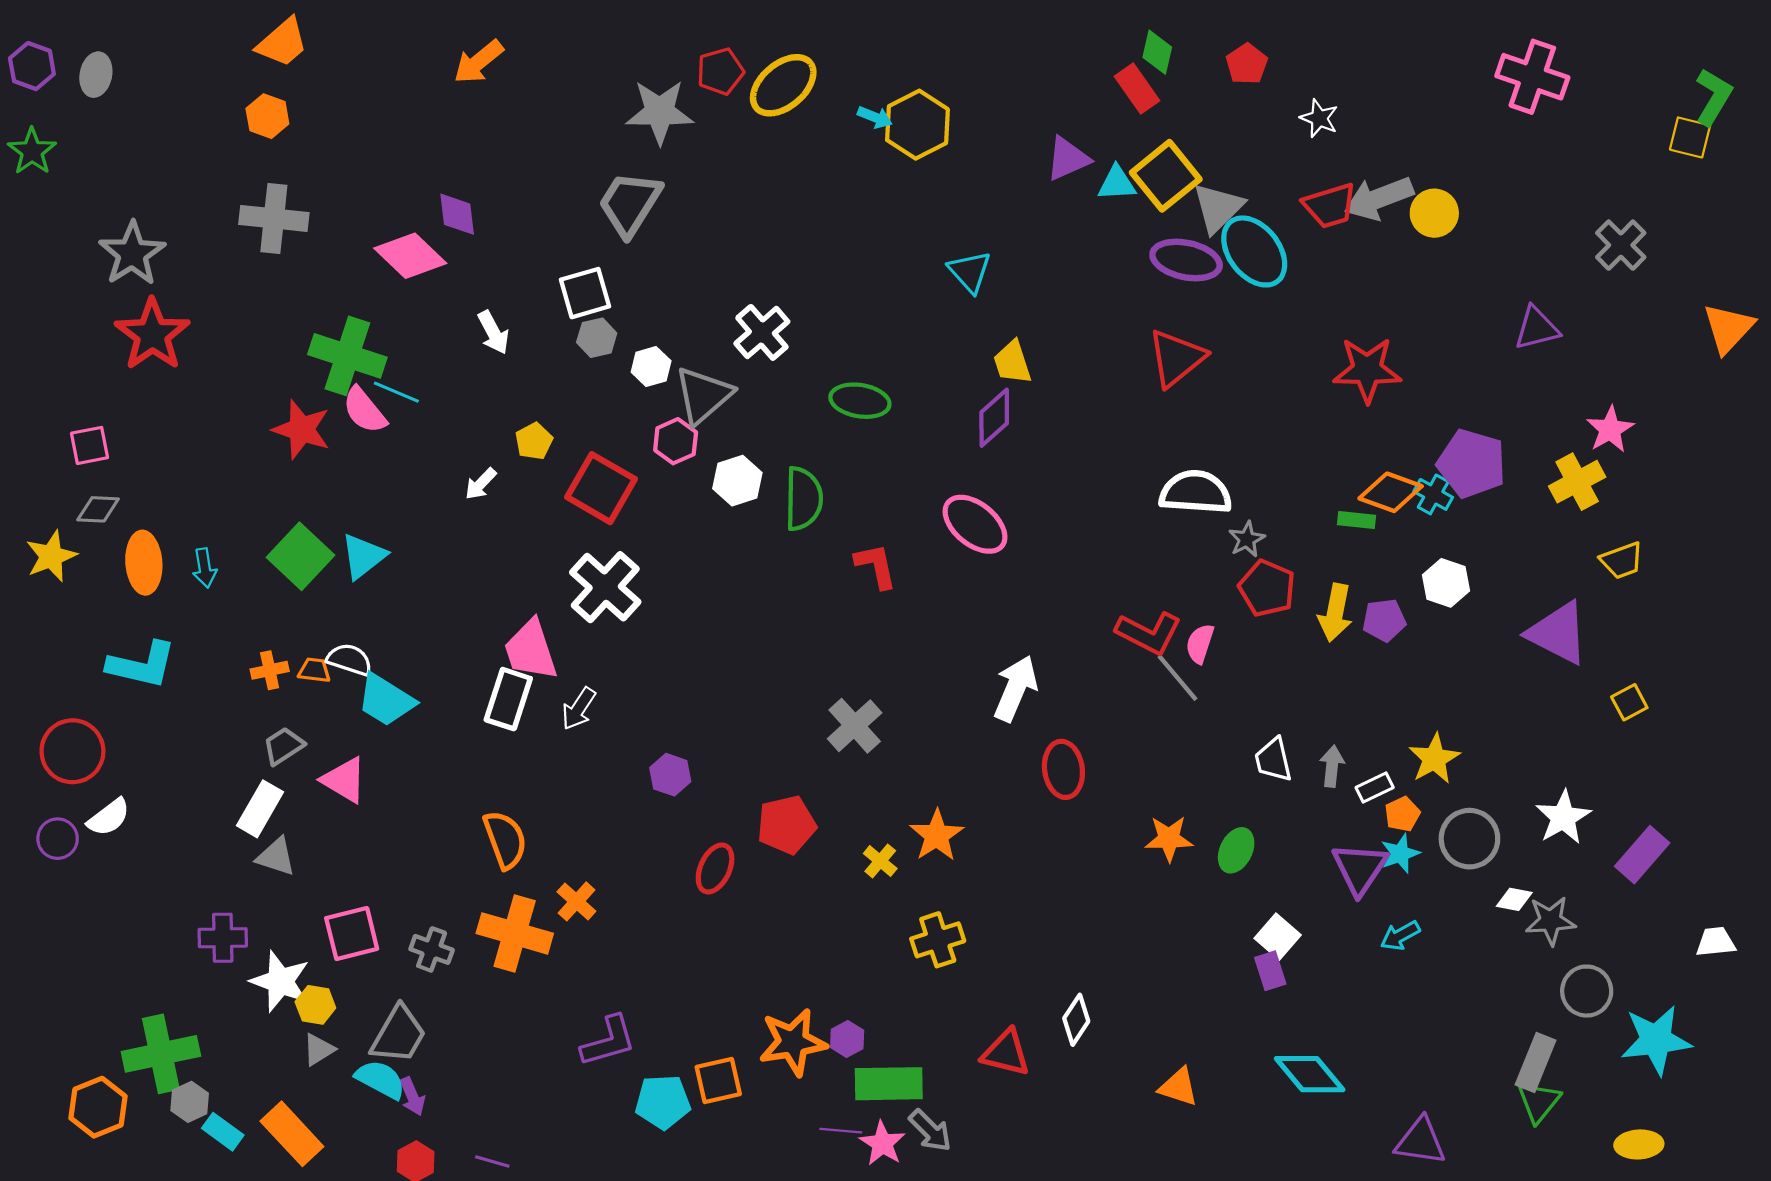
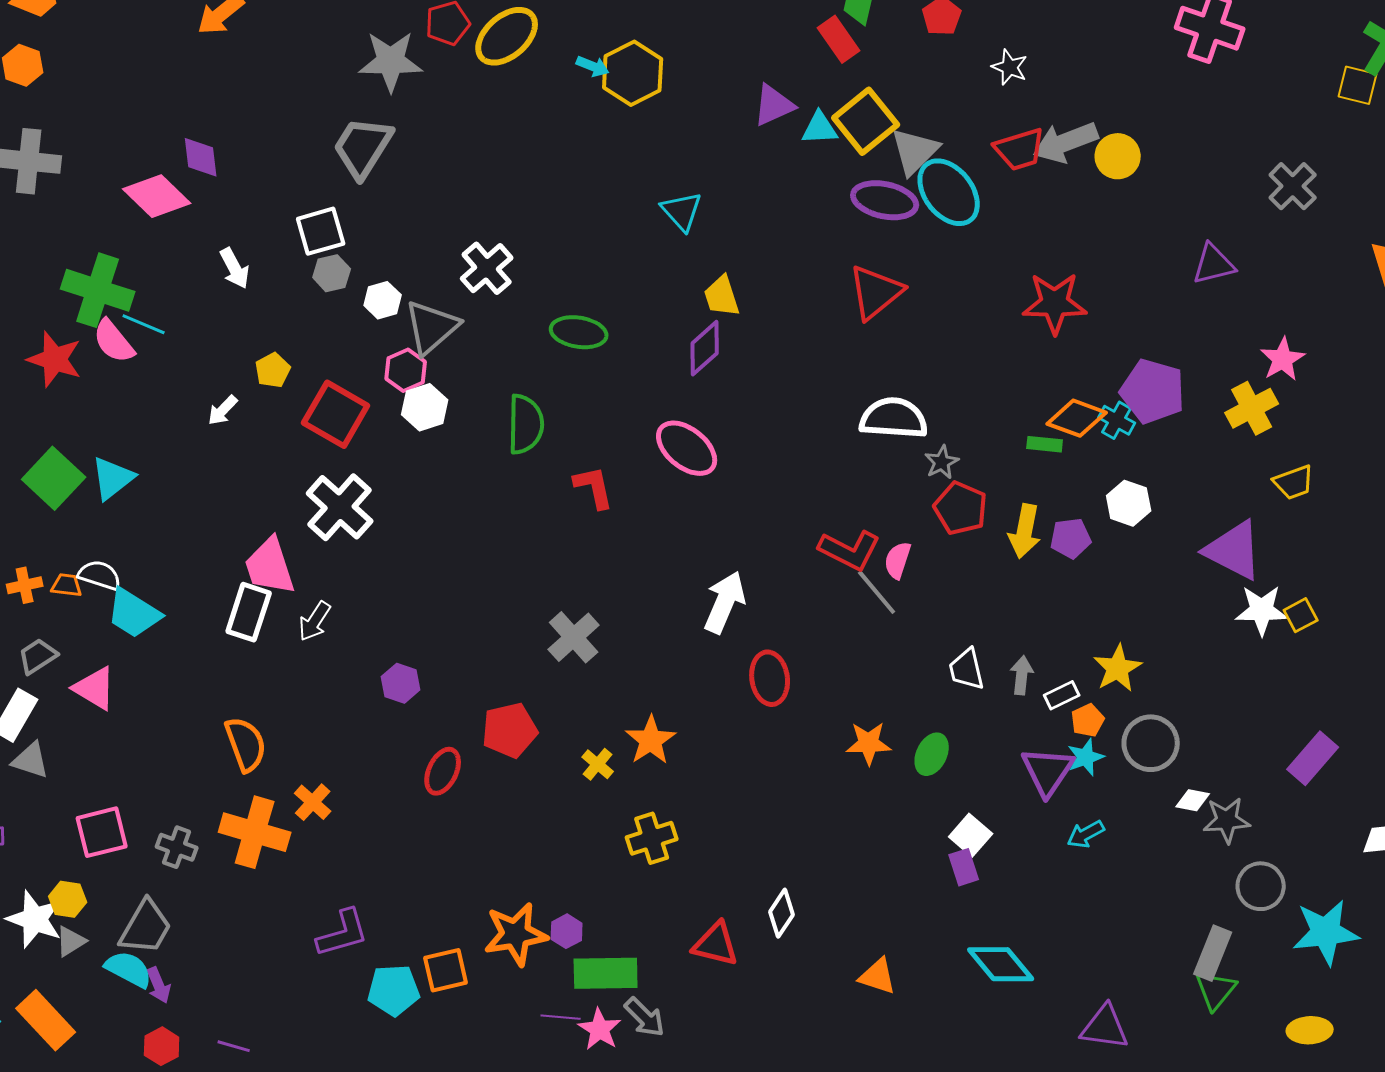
white hexagon: (737, 481) -> (425, 407), moved
white star: (1563, 817) -> (1262, 610), moved, turned 30
white star: (280, 981) -> (35, 919), moved

